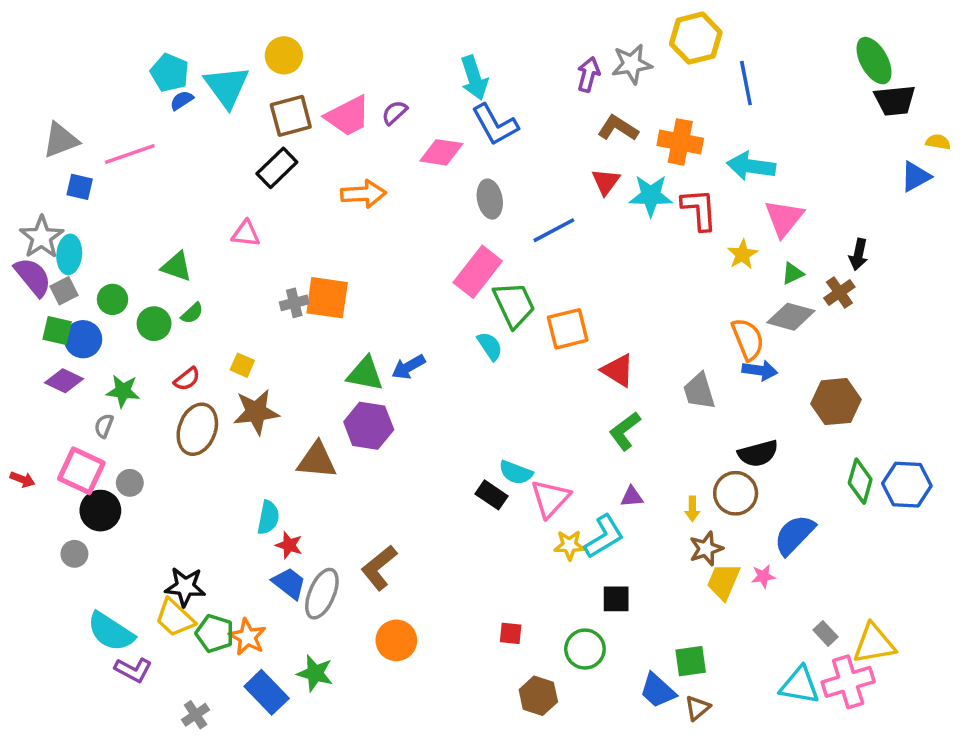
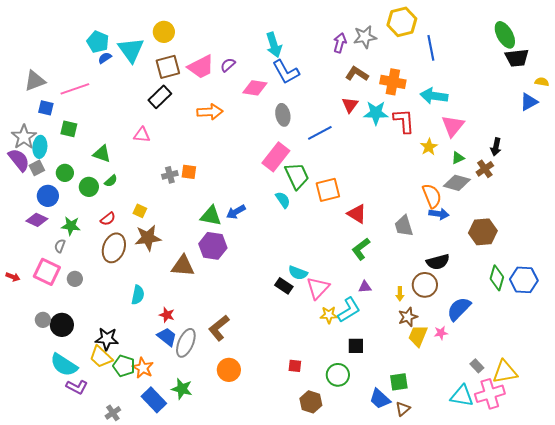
orange square: (327, 298) -> (189, 172), size x0.6
green square: (57, 331) -> (69, 129), moved
black circle: (100, 511) -> (62, 325), moved
cyan semicircle: (268, 517) -> (138, 295), moved

